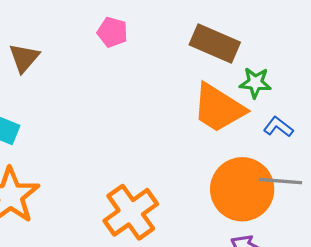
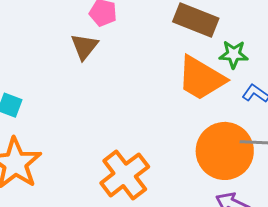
brown triangle: (24, 58) -> (84, 46), moved

